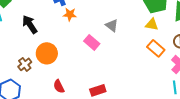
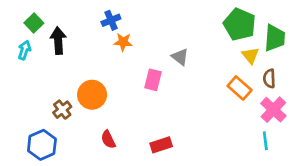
black arrow: (30, 24) -> (58, 41), moved, turned 30
yellow triangle: (152, 24) -> (250, 55), moved, turned 40
pink rectangle: (92, 42) -> (153, 80), turned 63

